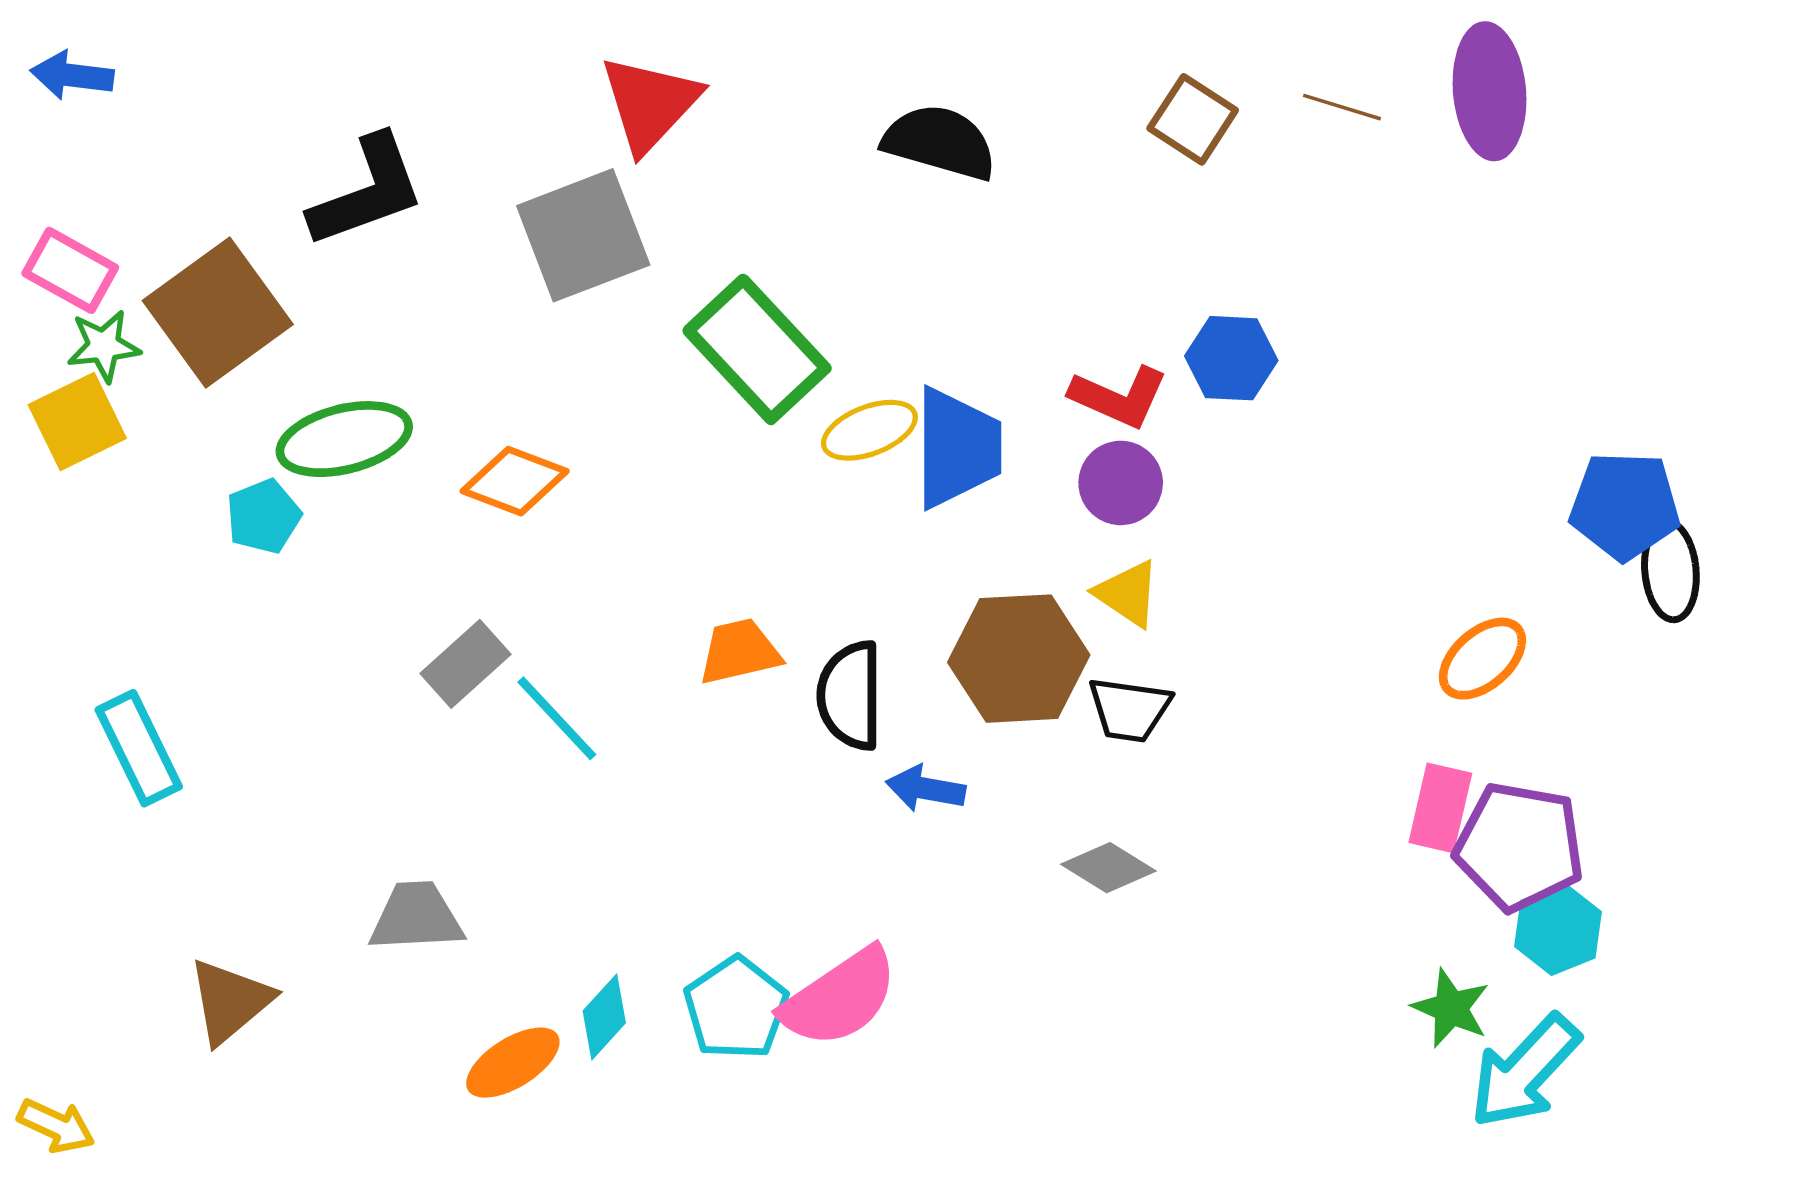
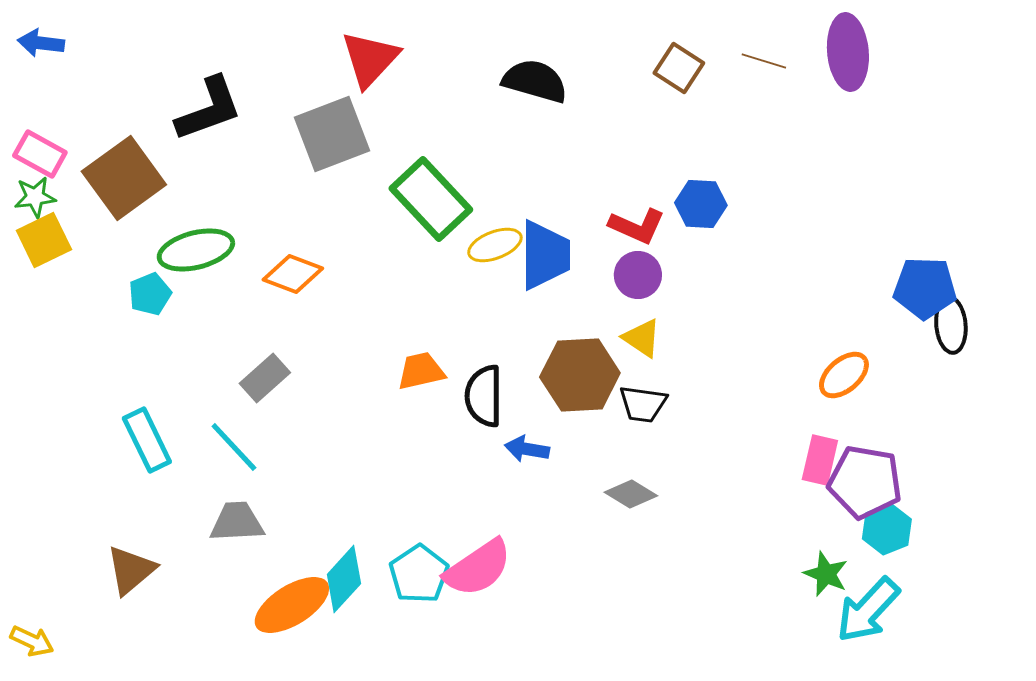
green star: (104, 346) -> (35, 197), moved
cyan line: (557, 718) -> (234, 447), moved
cyan rectangle: (139, 748) -> (147, 440), moved
cyan diamond: (604, 1017) -> (344, 579), size x1.4
orange ellipse: (513, 1063) -> (292, 605), size x1.4

